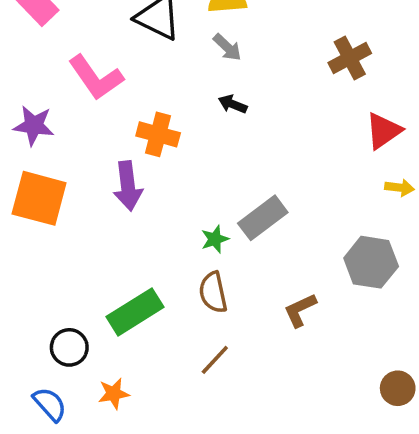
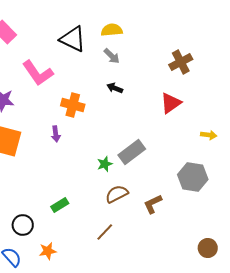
red triangle: (383, 131) -> (171, 103), moved
purple arrow: (128, 186) -> (56, 134), size x0.6
brown semicircle: (213, 292) -> (117, 194), moved, turned 75
green rectangle: (135, 312) -> (60, 205), size x0.6

